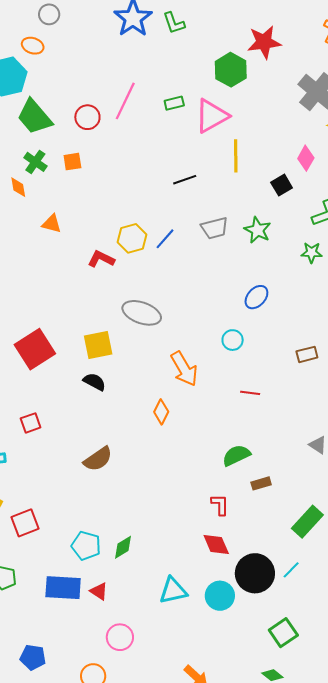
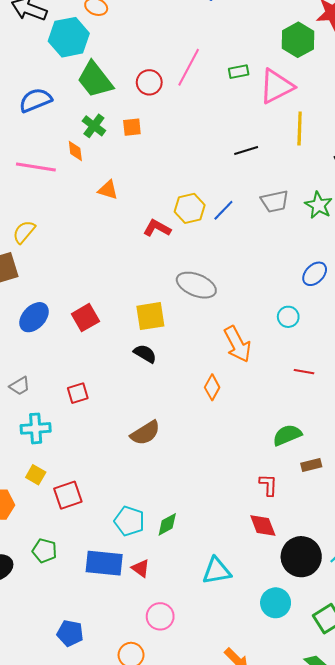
red square: (35, 349) -> (85, 318), size x0.7
cyan circle: (220, 596) -> (276, 603), moved

